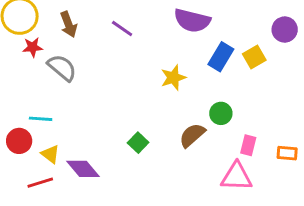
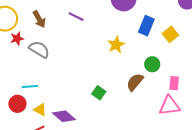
yellow square: (254, 57) -> (170, 34), moved

